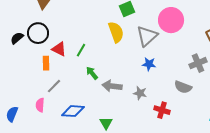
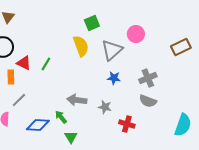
pink circle: (171, 20) -> (136, 34), size x0.7
gray cross: (198, 63) -> (148, 78), moved
green arrow: (92, 73) -> (61, 117), moved

